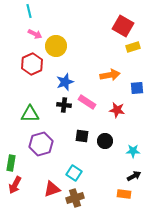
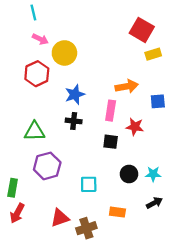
pink rectangle: (87, 102) -> (111, 111), moved, turned 66
black square: (82, 136) -> (111, 142), moved
black circle: (105, 141) -> (129, 174), moved
cyan square: (74, 173) -> (89, 184), moved, turned -35
orange rectangle: (124, 194) -> (117, 212), moved

